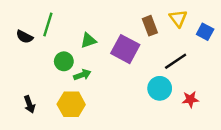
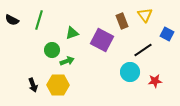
blue square: (205, 32) -> (167, 34), moved
black semicircle: (24, 37) -> (12, 20), moved
black arrow: (29, 104) -> (33, 85), moved

